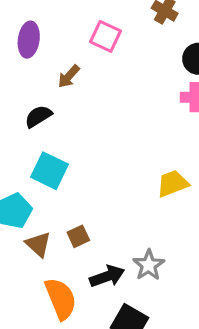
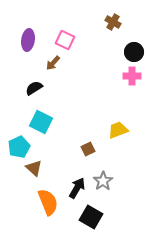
pink square: (105, 36) -> (65, 40), moved
brown square: (78, 236) -> (88, 149), moved
black arrow: (107, 276) -> (77, 188), turned -40

